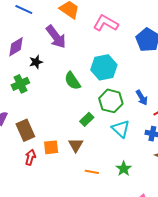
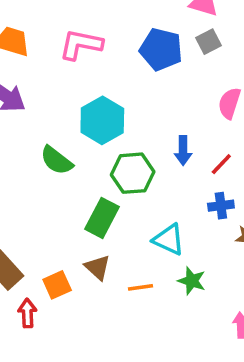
blue arrow: (142, 98) -> (183, 151), turned 49
green rectangle: (87, 119) -> (102, 218), size x1.5
cyan triangle: (121, 129) -> (169, 239), moved
orange line: (92, 172) -> (140, 287), moved

